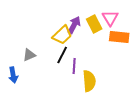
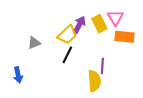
gray triangle: (29, 55) -> (34, 43), moved
purple line: (74, 66) -> (102, 66), moved

